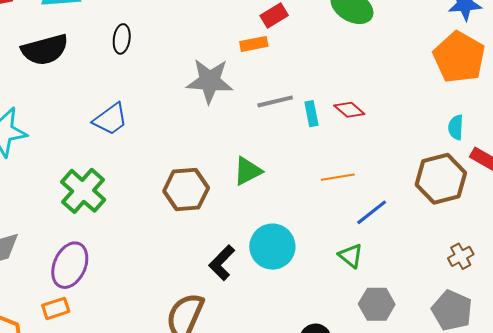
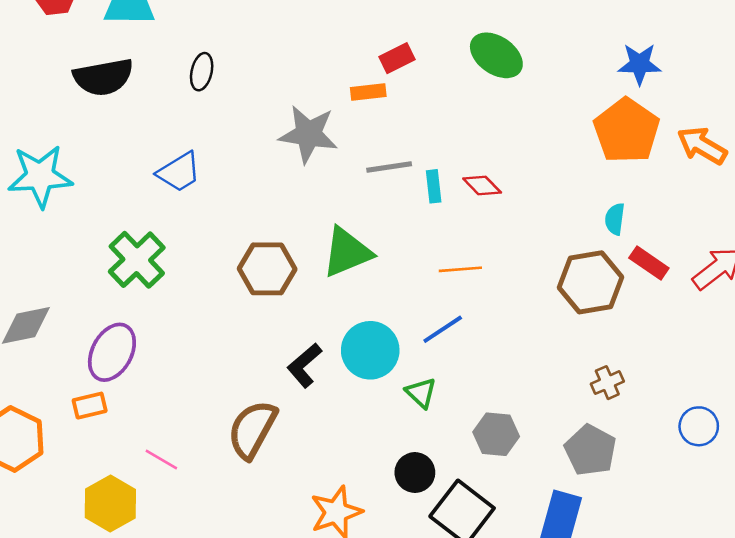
green triangle: (248, 171) -> (347, 252), size x1.4
blue line: (372, 212) -> (443, 329), moved
green triangle: (351, 256) -> (421, 393), moved

